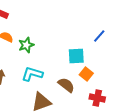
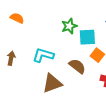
green star: (26, 45) -> (69, 26), moved

